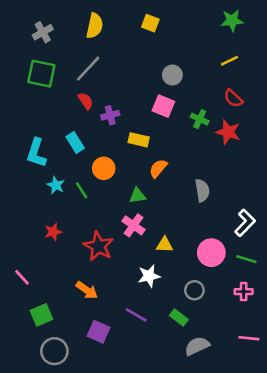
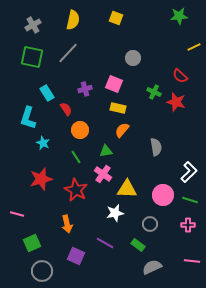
yellow line: (229, 61) -> (194, 47), moved
red semicircle: (86, 101) -> (66, 109), moved
pink square: (163, 106) -> (114, 84), moved
yellow rectangle: (139, 140) -> (118, 108), moved
cyan rectangle: (75, 142) -> (47, 93), moved
green line: (82, 190) -> (76, 157), moved
red star: (53, 232) -> (41, 179), size x1.6
yellow triangle: (165, 245) -> (127, 189), size x1.5
pink line: (22, 277) -> (17, 214), turned -32
orange arrow: (87, 290) -> (67, 224), turned 42

